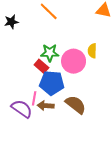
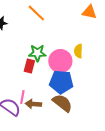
red rectangle: (41, 66) -> (29, 66), turned 64
blue pentagon: (52, 83) -> (61, 82), moved

